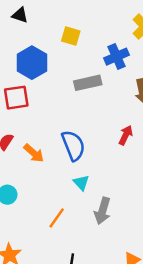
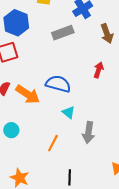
blue semicircle: (73, 145) -> (58, 84), turned -45
orange arrow: (34, 153) -> (28, 94), size x1.4

